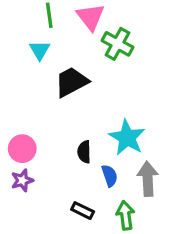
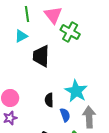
cyan triangle: (40, 50) -> (21, 36), turned 32
black trapezoid: (71, 82) -> (41, 56), turned -60

